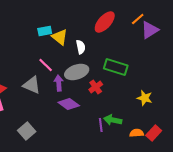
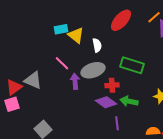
gray triangle: (32, 85) -> (33, 80), moved
red cross: (96, 87) -> (112, 85), turned 32
purple diamond: (69, 104) -> (106, 102), moved
green arrow: (113, 120) -> (129, 101), moved

